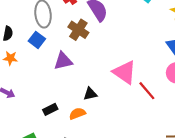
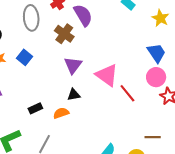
blue square: (37, 40) -> (25, 57), moved
purple triangle: (63, 61) -> (73, 65), moved, turned -42

